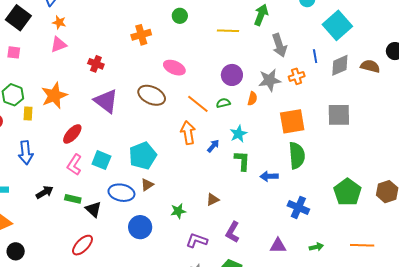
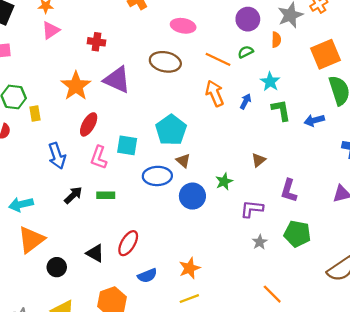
orange star: (54, 96) -> (76, 86), moved
blue arrow: (26, 153) -> (57, 156), moved
brown triangle: (147, 185) -> (183, 161), turned -32
black triangle: (93, 209) -> (95, 253), moved
blue circle: (140, 227) -> (192, 196), moved

